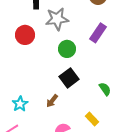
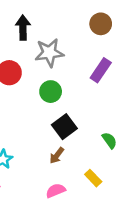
green circle: (67, 49) -> (51, 92), moved
brown arrow: (52, 101) -> (57, 155), moved

